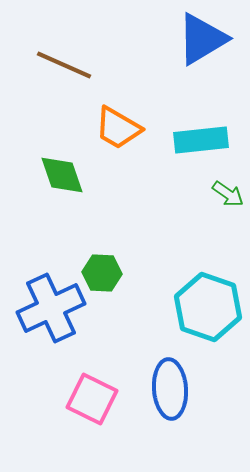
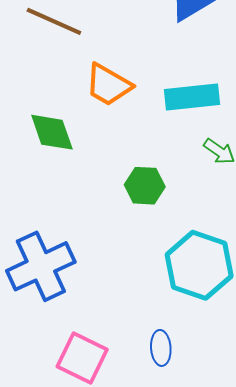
green hexagon: (102, 273) -> (145, 186), moved
blue ellipse: (170, 389) -> (161, 348), size x0.6

